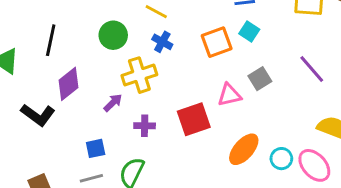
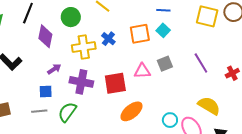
blue cross: (162, 42) -> (108, 39), moved
purple diamond: (68, 84) -> (45, 36), moved, turned -50
purple arrow: (113, 103) -> (54, 69), moved
purple cross: (145, 126) -> (81, 82), size x1.6
orange ellipse: (244, 149) -> (131, 111), moved

